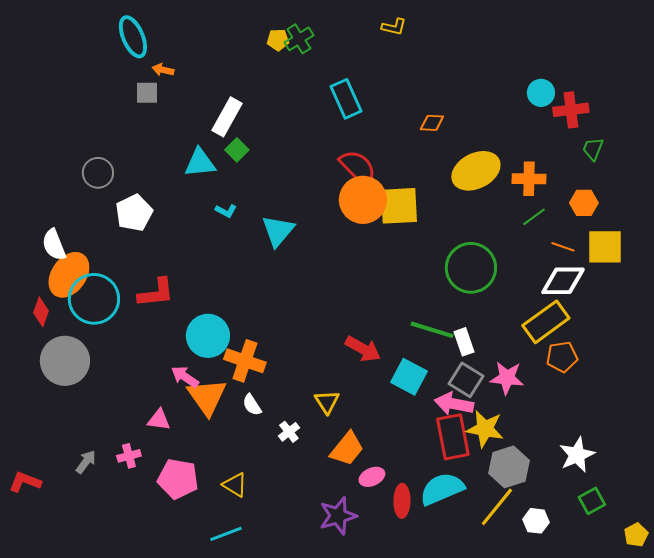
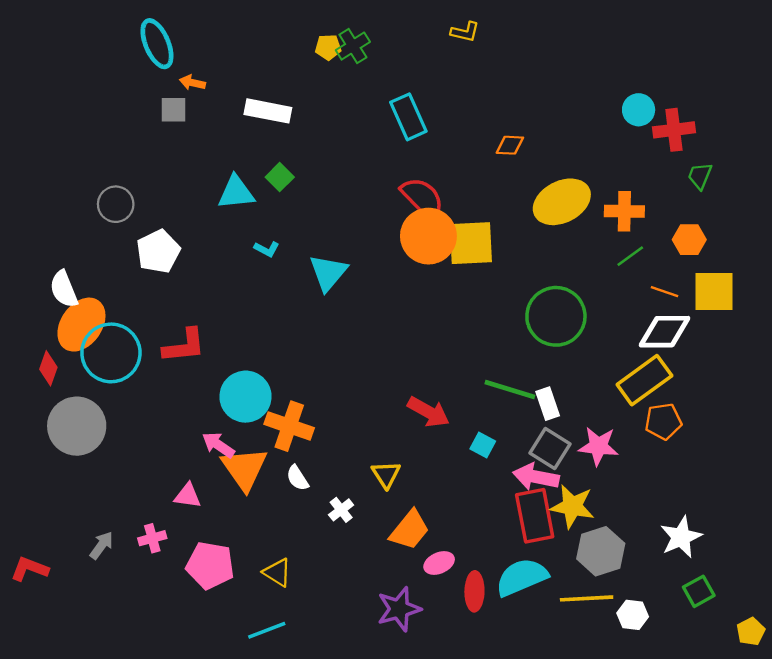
white rectangle: (227, 117) -> (268, 111), moved, turned 72
cyan square: (409, 377) -> (483, 445), size x0.6
yellow line: (497, 507) -> (587, 598), turned 48

